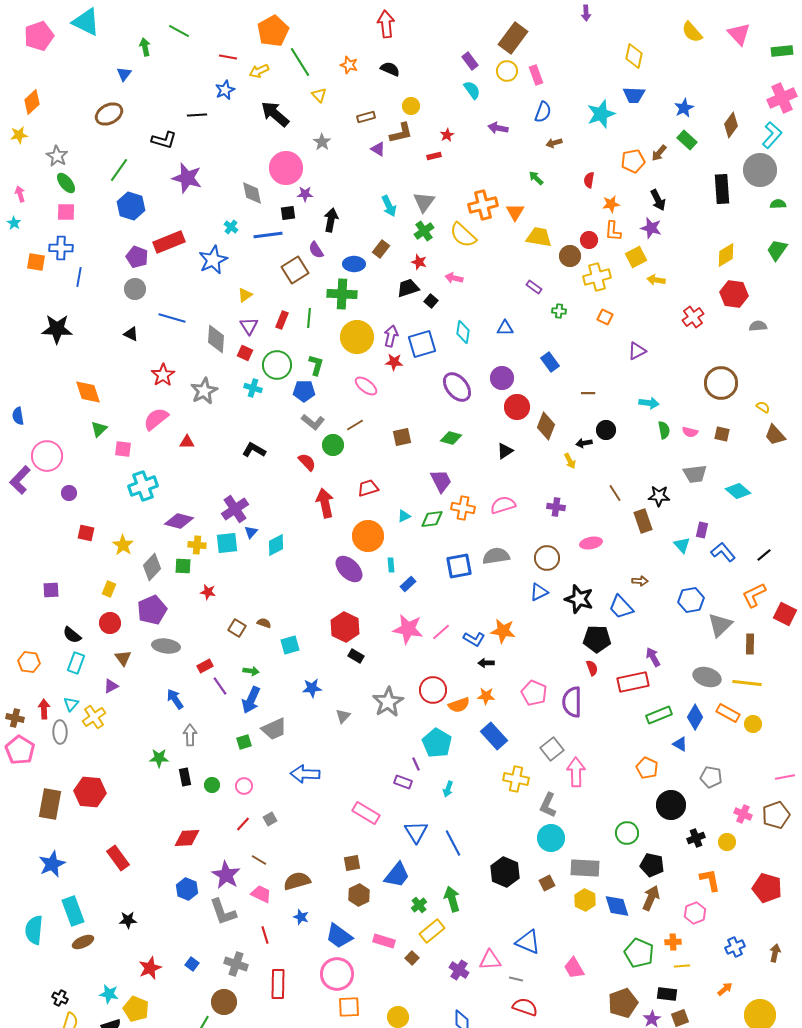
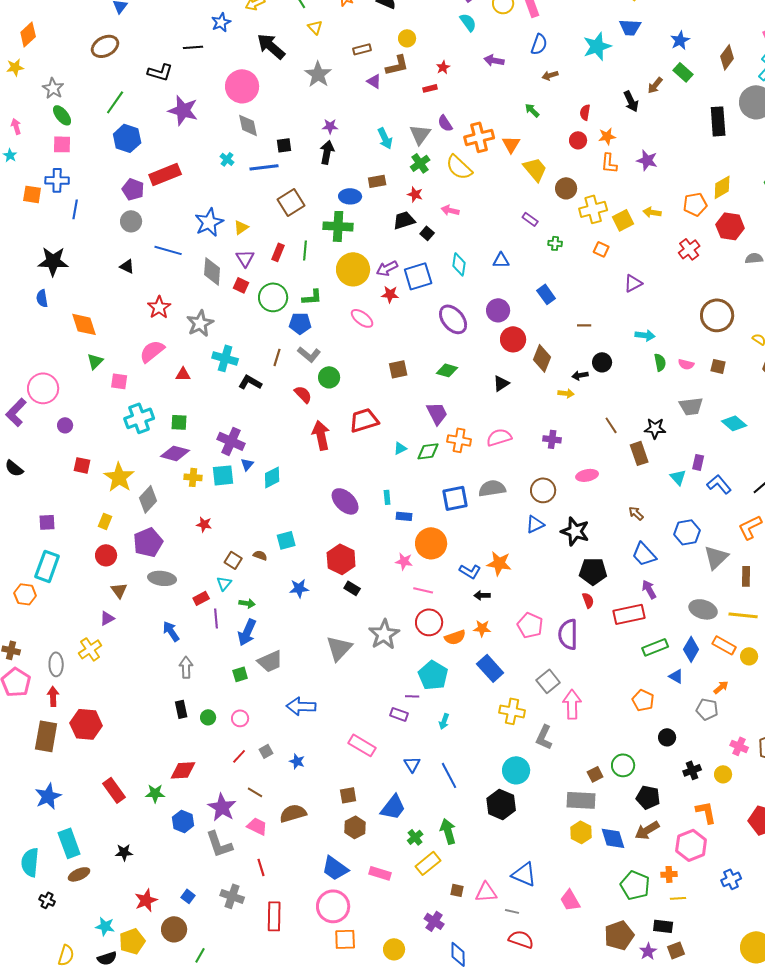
gray star: (322, 142) -> (318, 74), size x1.5
orange pentagon: (633, 161) -> (695, 204), moved
pink circle: (286, 168) -> (242, 86), moved
purple star: (305, 194) -> (330, 126), moved
black arrow: (658, 200) -> (631, 101), moved
yellow trapezoid: (539, 237) -> (535, 169), turned 40
red circle: (589, 240) -> (578, 140), moved
brown rectangle: (381, 249) -> (377, 181), turned 42
purple semicircle: (316, 250) -> (445, 123), moved
yellow square: (636, 257) -> (623, 220), moved
blue star: (213, 260) -> (209, 222), moved
purple arrow: (391, 336) -> (387, 268), turned -130
green L-shape: (316, 365) -> (312, 297), turned 70
cyan cross: (253, 388) -> (225, 358), moved, size x1.4
blue semicircle: (18, 416) -> (42, 298), moved
brown line: (355, 425) -> (277, 357), moved, turned -42
yellow arrow: (570, 461) -> (566, 393), turned -56
red trapezoid: (368, 488) -> (364, 420), size x1.4
purple cross: (235, 509) -> (231, 441), turned -32
orange circle: (368, 536) -> (431, 543), moved
yellow star: (123, 545) -> (119, 477), size x1.4
green square: (183, 566) -> (179, 422), moved
brown arrow: (640, 581) -> (636, 513), turned -140
blue rectangle: (408, 584) -> (404, 516), turned 49
blue trapezoid: (621, 607) -> (644, 554), moved
pink star: (408, 629) -> (404, 561), size x0.6
pink line: (441, 632) -> (423, 590), moved, turned 54
black semicircle: (72, 635) -> (14, 468), moved
cyan square: (290, 645) -> (286, 540), moved
cyan rectangle: (76, 663) -> (47, 566), moved, size x1.4
purple line: (220, 686) -> (216, 618), turned 30
blue star: (312, 688) -> (299, 588), moved
cyan triangle: (71, 704) -> (224, 583), moved
red arrow: (44, 709) -> (53, 696), moved
gray triangle: (343, 716) -> (339, 648), size x1.8
green star: (159, 758) -> (155, 793), moved
purple line: (416, 764) -> (412, 696), turned -64
black circle: (671, 805) -> (667, 737), size x0.6
blue triangle: (416, 832) -> (412, 764), size x0.7
cyan circle: (551, 838) -> (516, 770), moved
brown square: (547, 883) -> (595, 774), moved
brown arrow: (651, 898) -> (647, 830), turned -145
pink hexagon: (695, 913) -> (691, 845), size x1.4
blue star: (301, 917) -> (297, 761), moved
brown square: (412, 958) -> (457, 890), moved, turned -32
purple cross: (459, 970) -> (434, 921), moved
orange arrow: (725, 989) -> (721, 687), moved
black cross: (60, 998) -> (47, 900), moved
brown circle: (224, 1002) -> (174, 929), moved
yellow pentagon: (136, 1009) -> (132, 941), turned 30

